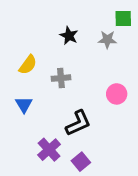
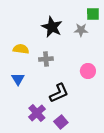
black star: (69, 36) -> (52, 27), size x1.5
yellow semicircle: (28, 65) -> (21, 49), turned -119

